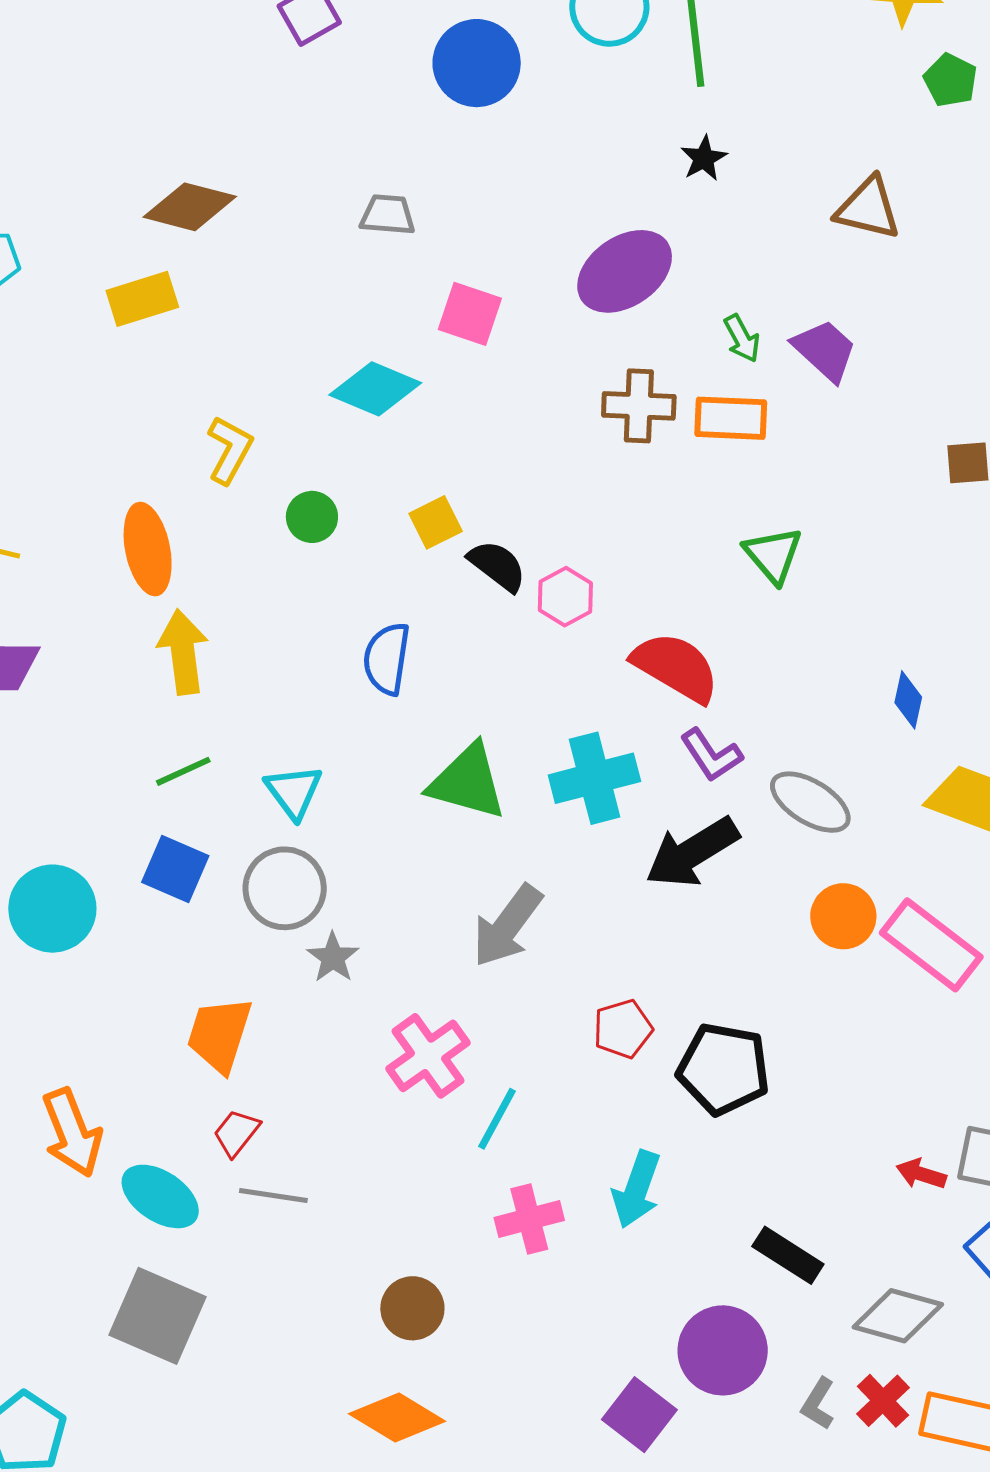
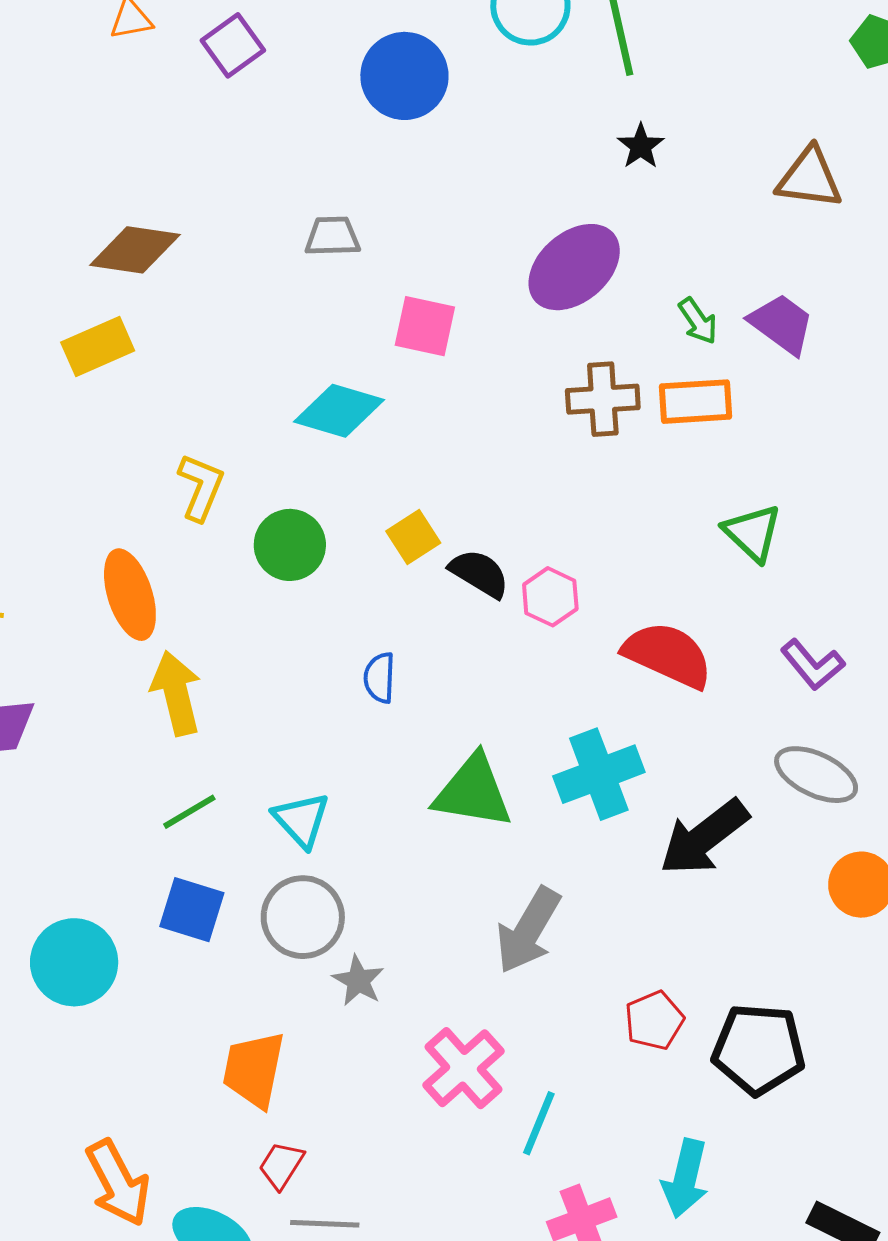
green circle: (312, 517) -> (290, 545), size x1.4
blue semicircle: (387, 659) -> (380, 678), size x0.7
purple L-shape: (711, 755) -> (812, 665), moved

